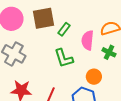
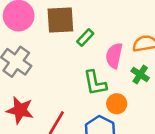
green L-shape: (64, 58) -> (95, 83), moved

